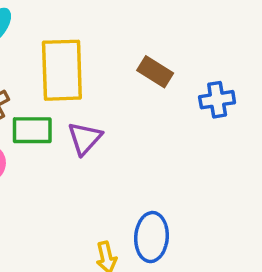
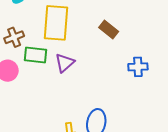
blue cross: (217, 100) -> (138, 67), moved

